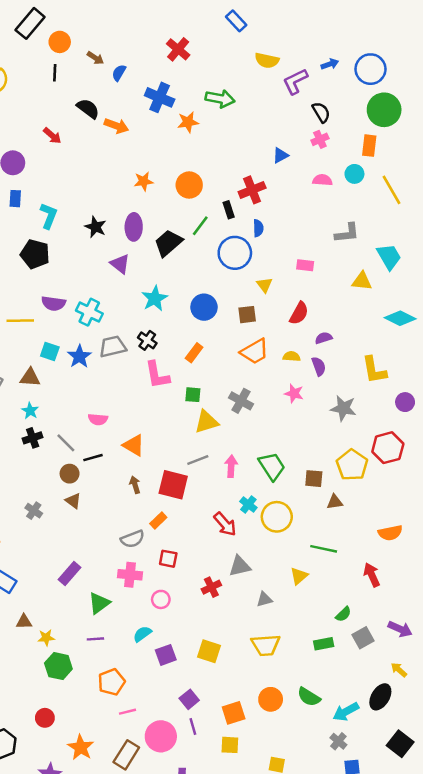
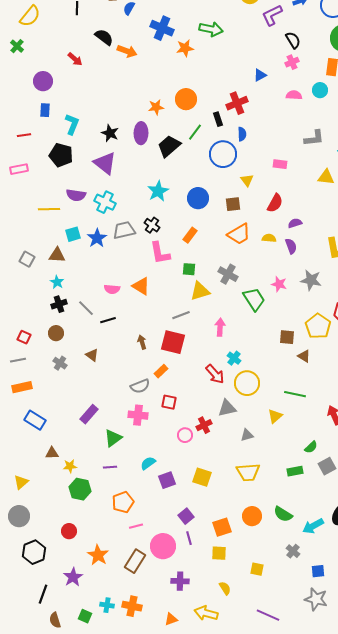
orange star: (144, 181) -> (156, 107), moved
purple triangle: (120, 264) -> (105, 163), moved, size x1.4
cyan square: (50, 352) -> (73, 234), turned -35
pink star: (294, 393) -> (279, 284), moved
orange triangle: (134, 445) -> (141, 286), moved
gray line: (198, 460) -> (181, 315), moved
green trapezoid: (272, 466) -> (254, 299), moved
brown circle: (70, 474) -> (56, 333), moved
brown triangle: (335, 502) -> (304, 356), turned 40
yellow circle: (277, 517) -> (247, 383), moved
pink circle: (161, 599) -> (185, 435), moved
gray cross: (338, 741) -> (293, 551), moved

